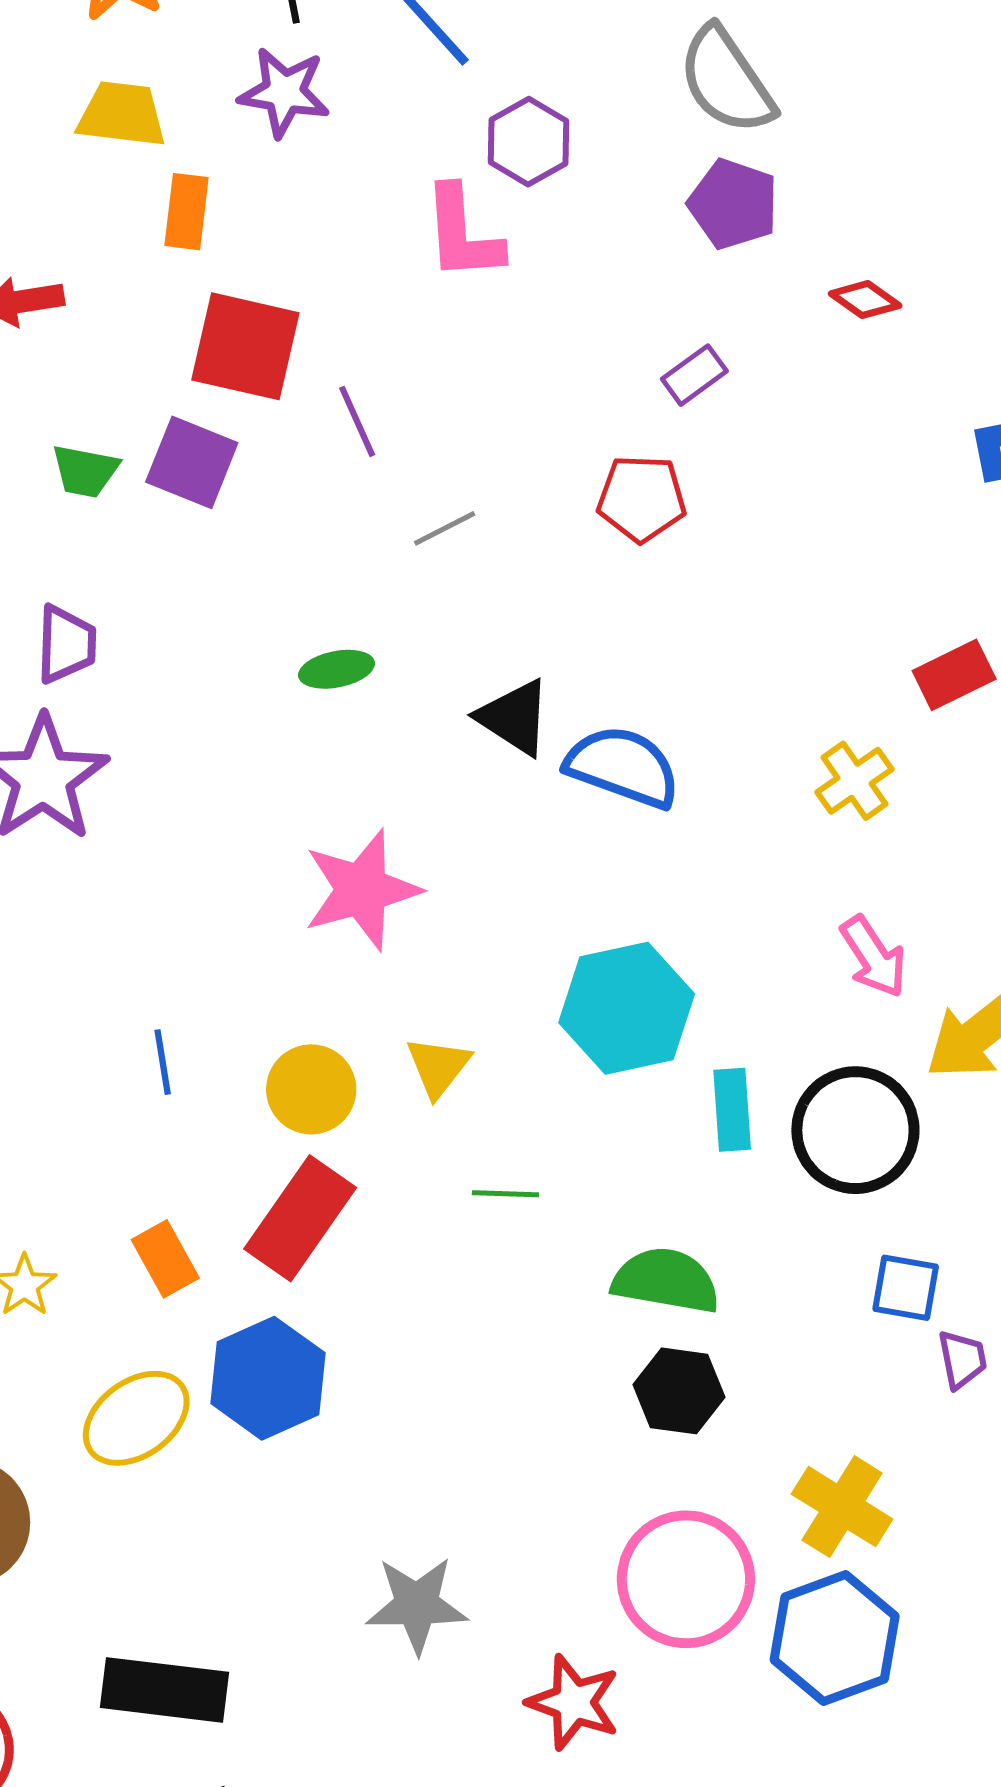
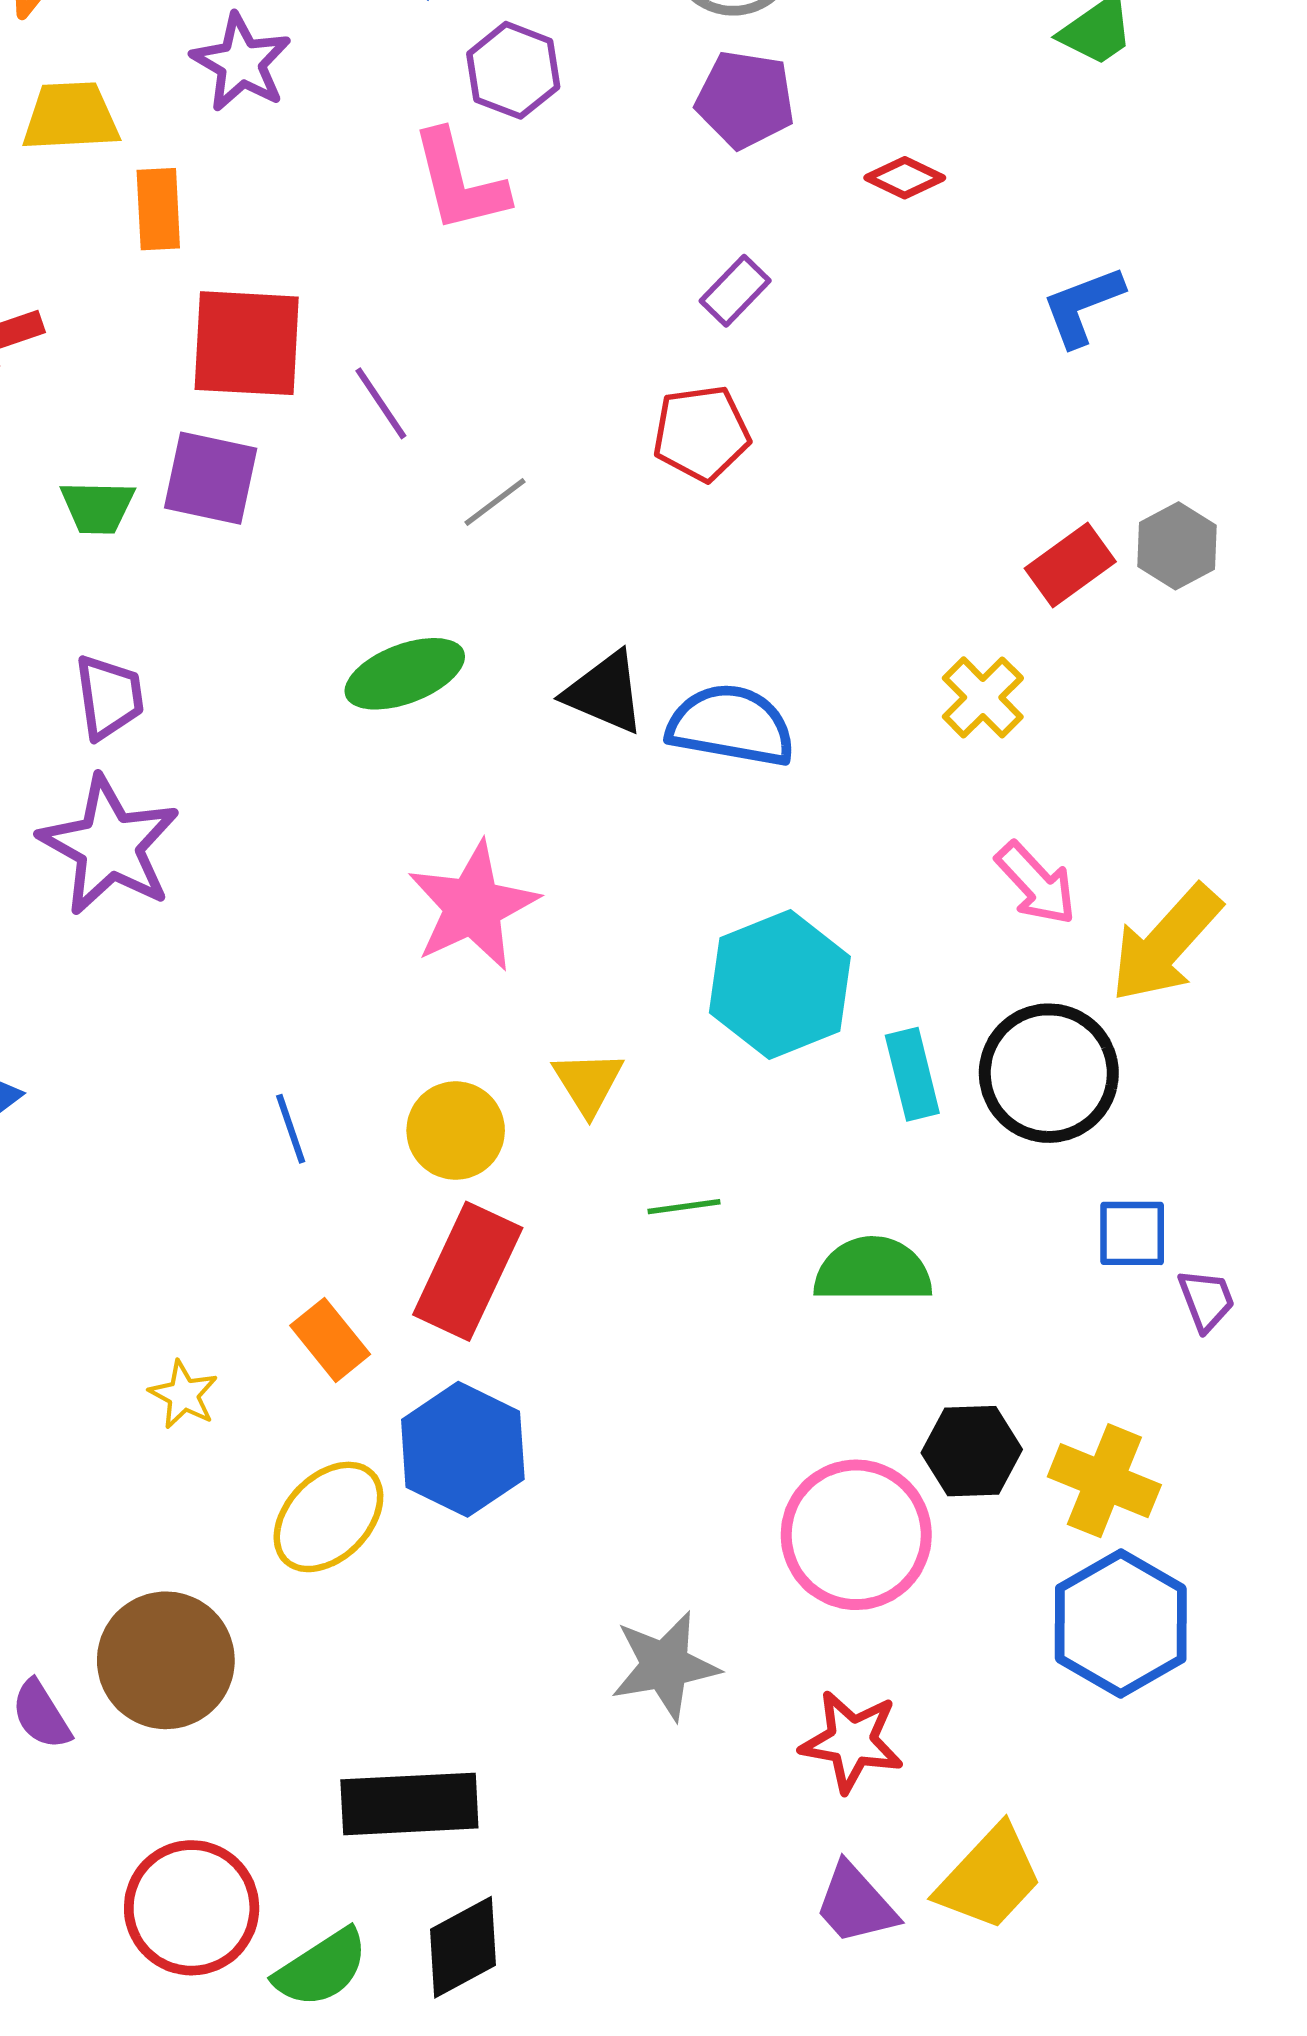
purple star: (284, 92) -> (241, 63), turned 30
green ellipse: (337, 669) -> (405, 674), size x1.5
black hexagon: (679, 1391) -> (972, 1451), moved
pink circle: (686, 1579) -> (856, 1535), moved

